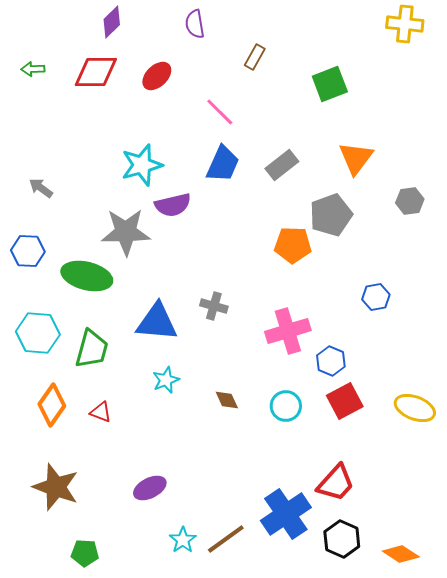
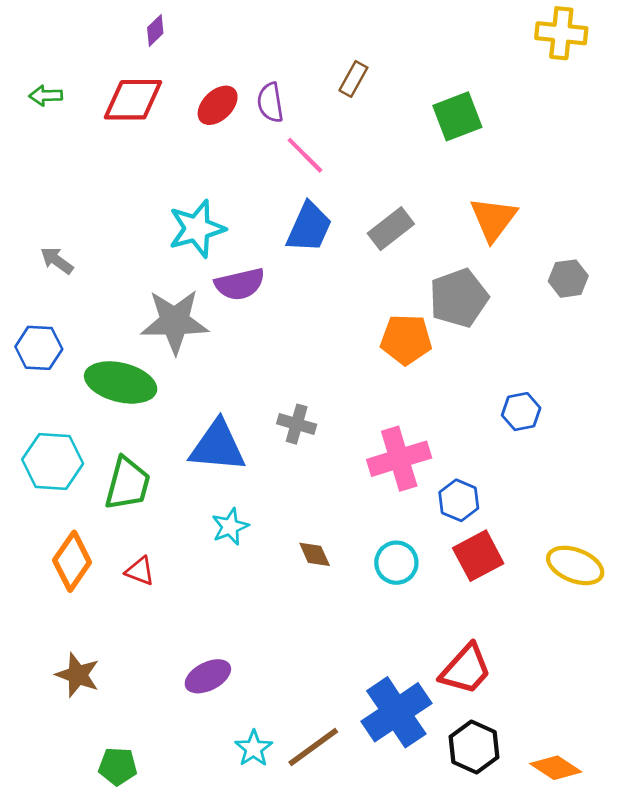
purple diamond: (112, 22) -> (155, 30), size x0.7
purple semicircle: (195, 24) -> (270, 103), moved
brown star: (56, 487) -> (78, 675), size x0.7

